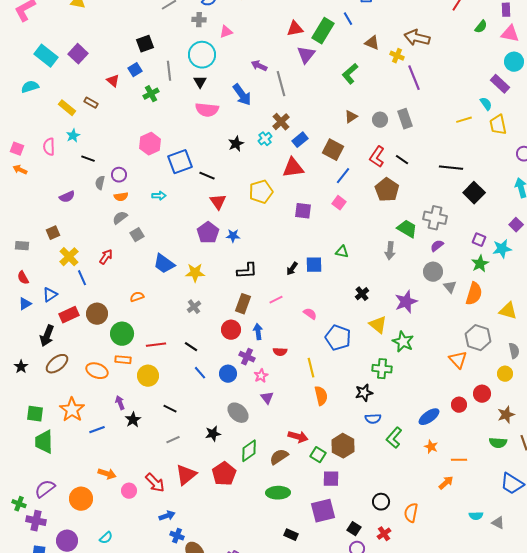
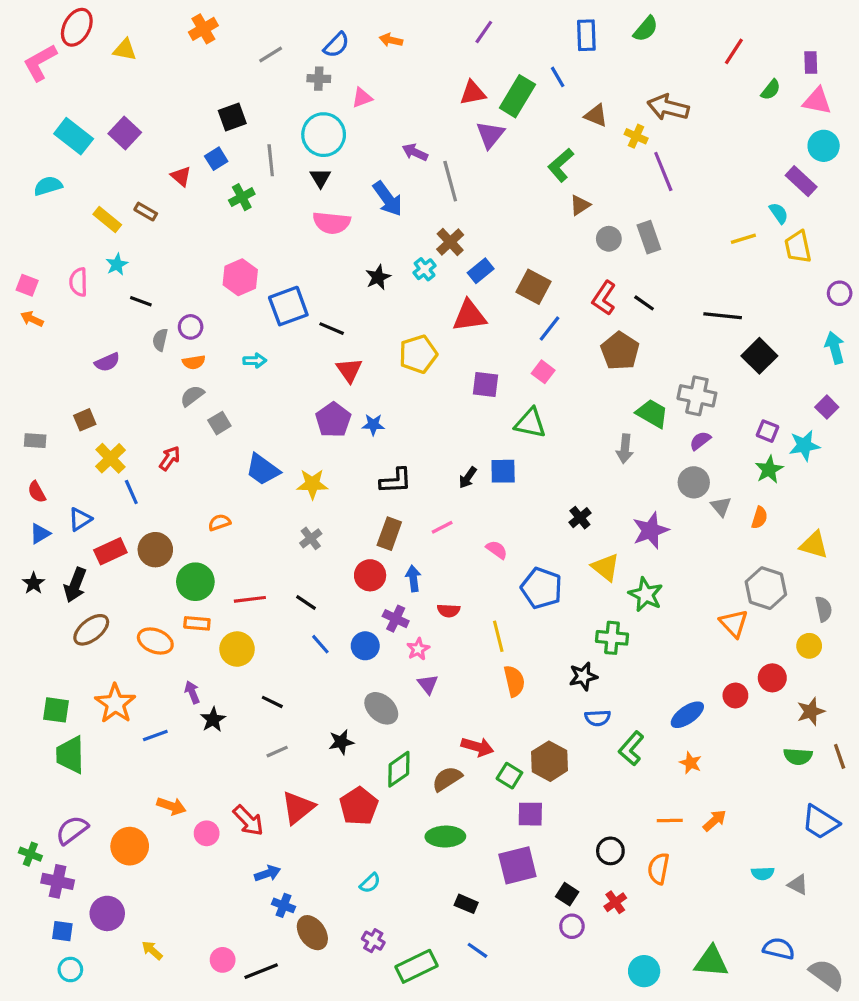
brown triangle: (351, 117) -> (580, 205), moved
green triangle: (342, 252) -> (530, 423), moved, size x1.5
orange semicircle: (474, 294) -> (759, 518), size x0.6
black star: (21, 367) -> (34, 583), moved
orange line: (459, 460) -> (670, 820), moved
cyan semicircle: (106, 538) -> (370, 883), moved

